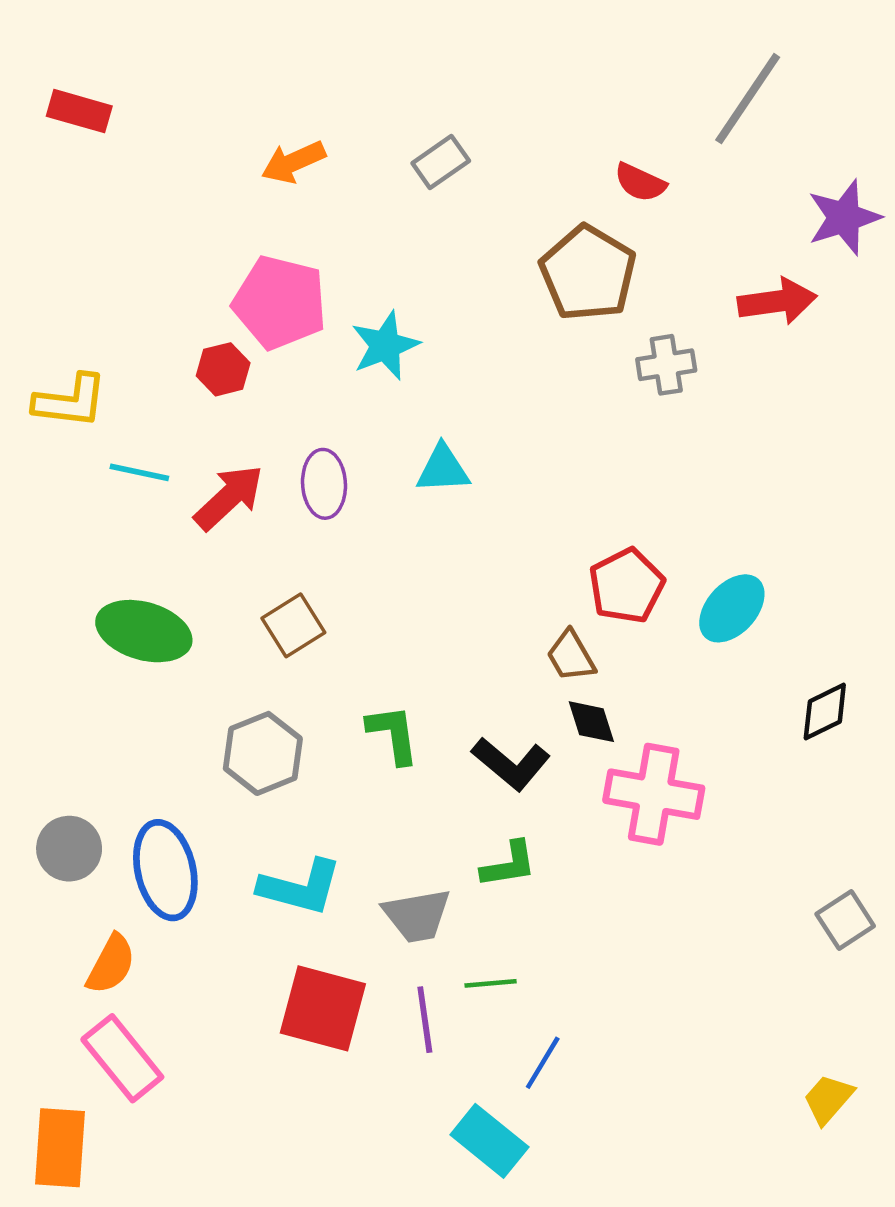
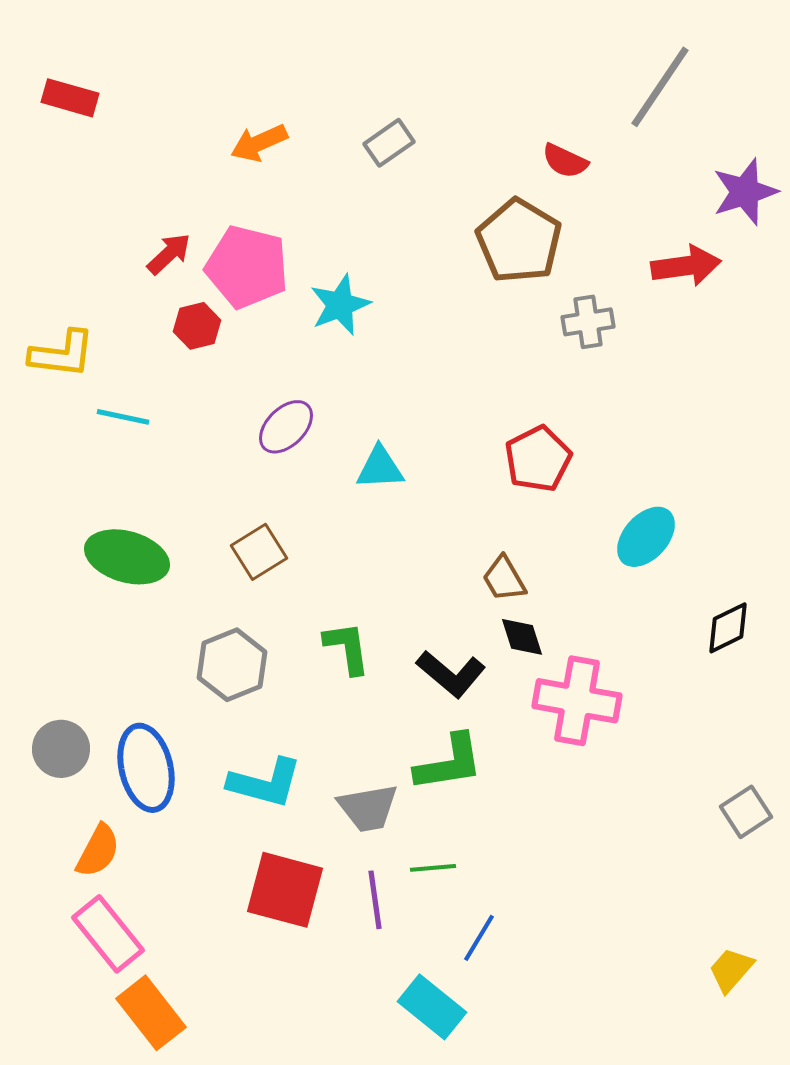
cyan triangle: (443, 469) -> (380, 468), moved
purple ellipse: (324, 484) -> (286, 427), turned 48
red arrow: (229, 497) -> (169, 254), moved, size x0.7
red pentagon: (627, 586) -> (538, 459), moved
green L-shape: (509, 864) -> (449, 763), size x1.4
orange rectangle: (60, 1148) -> (151, 1013), moved, turned -42

